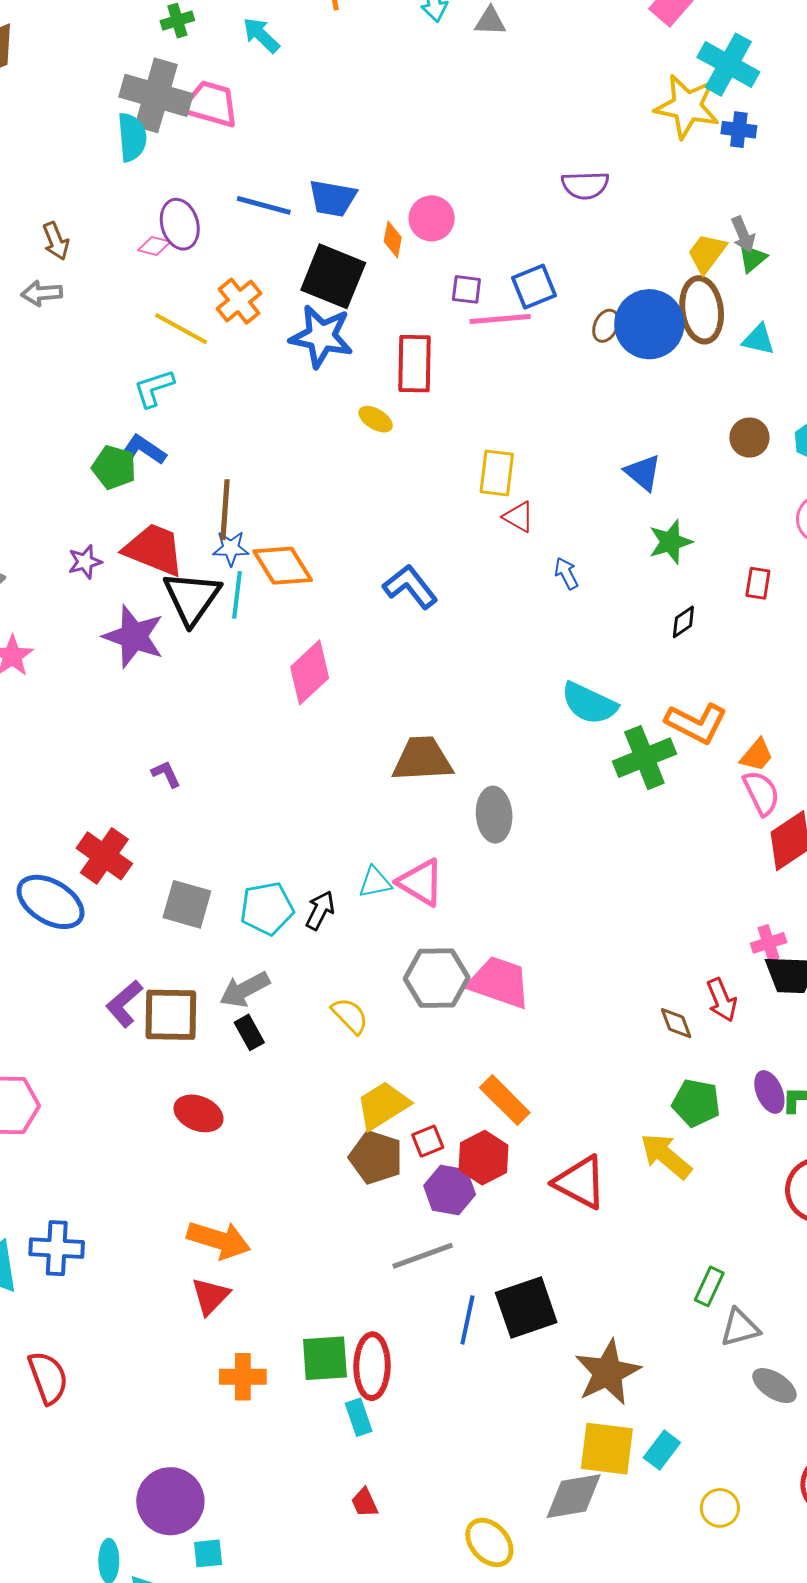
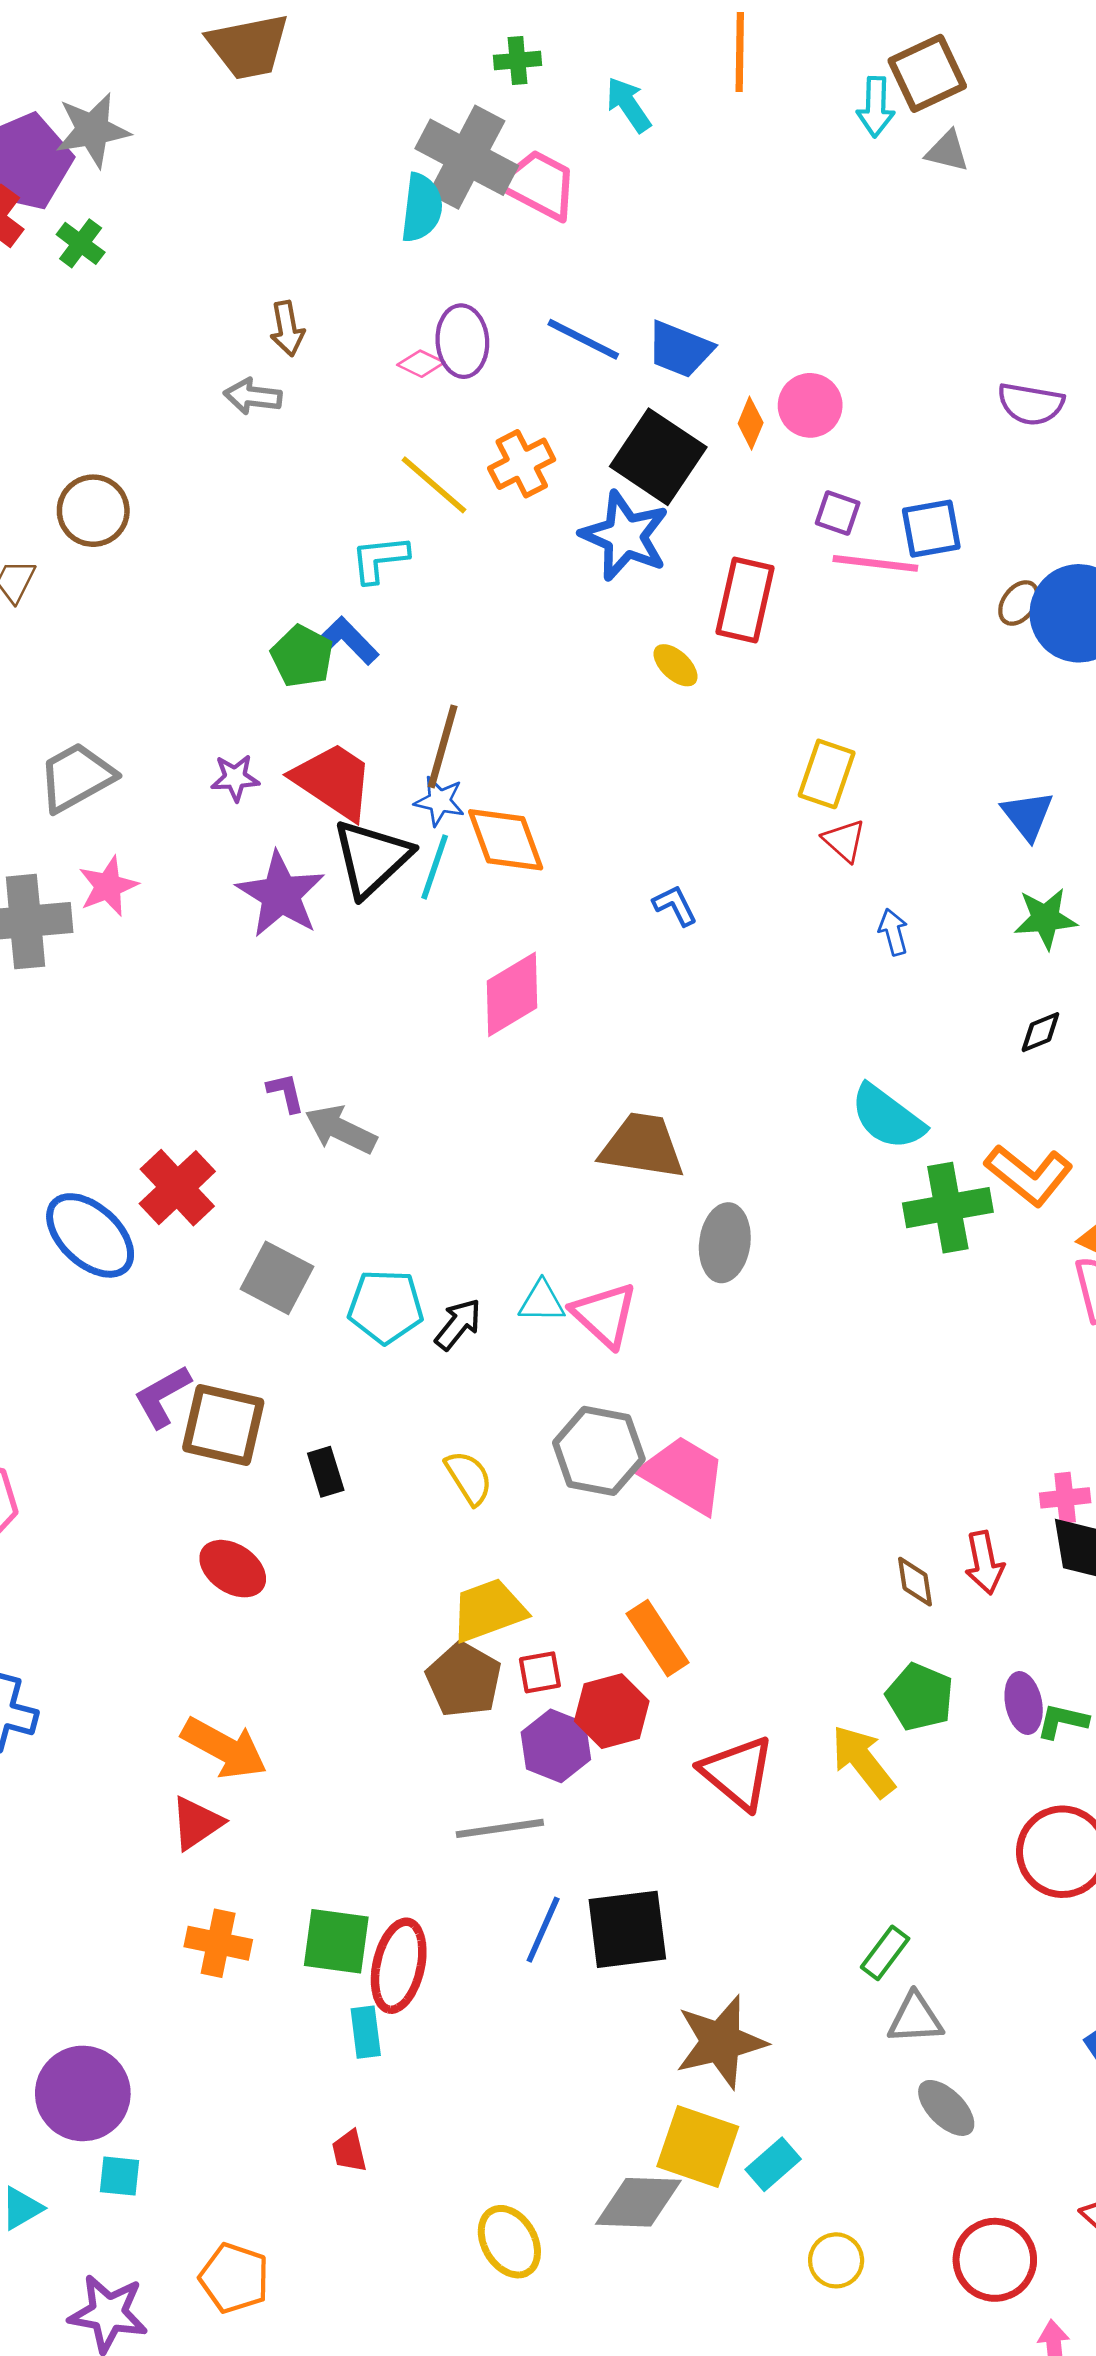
blue L-shape: (410, 587) -> (675, 905), size x0.6
gray arrow: (245, 990) -> (341, 1130), moved, turned 42

